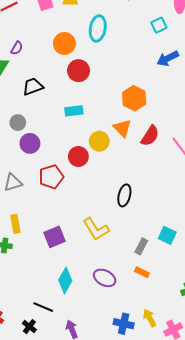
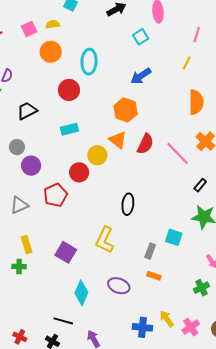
cyan ellipse: (98, 28) -> (89, 62), moved
orange circle: (64, 44) -> (51, 52), moved
blue arrow: (168, 58) -> (141, 76), moved
yellow L-shape: (96, 229) -> (105, 240), turned 64
purple square: (54, 237) -> (66, 252), turned -30

